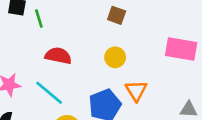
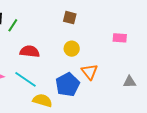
green line: (39, 18) -> (13, 25), turned 56
pink rectangle: (181, 49) -> (120, 38), size x0.6

